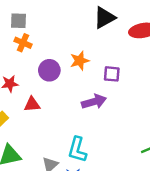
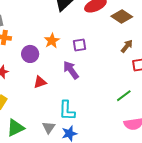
purple arrow: (94, 102) -> (71, 70), turned -96
red triangle: (32, 104) -> (40, 82), moved

